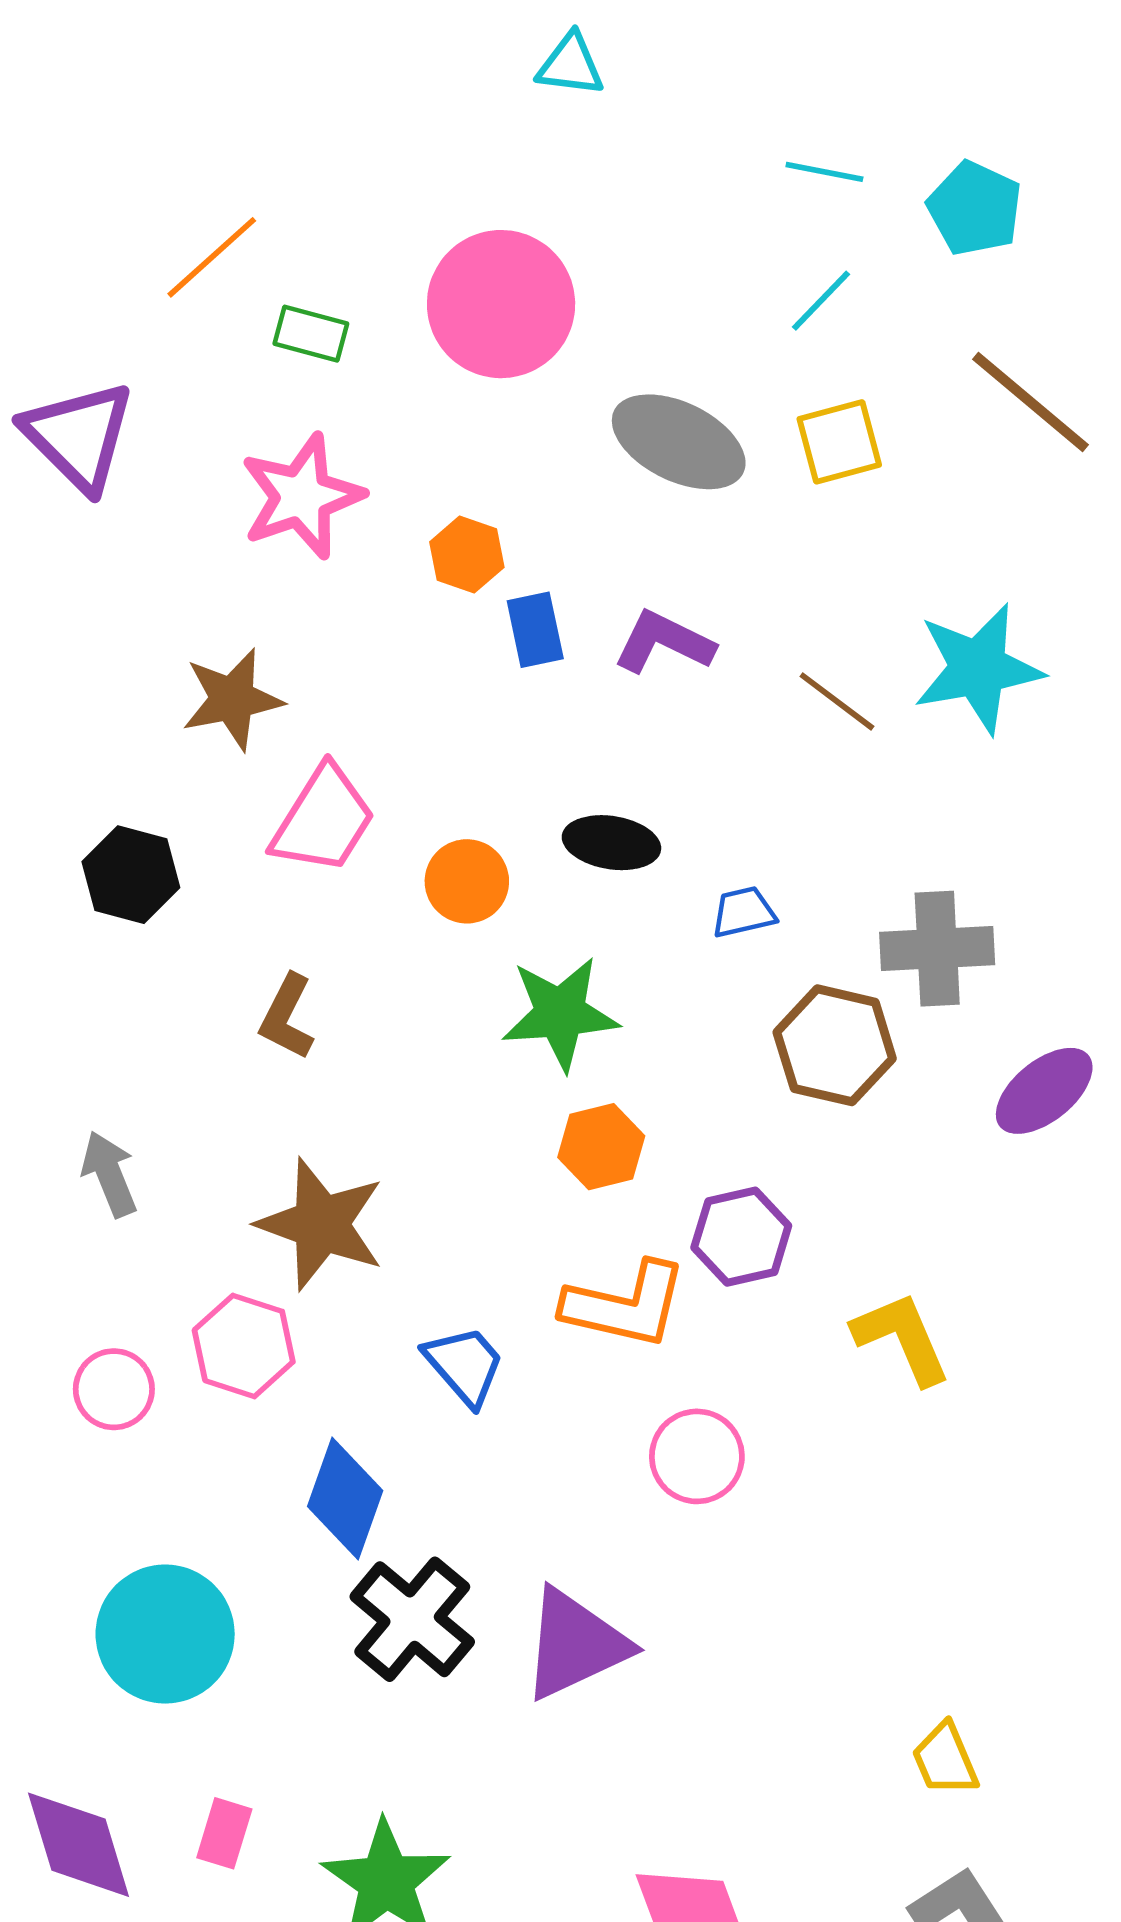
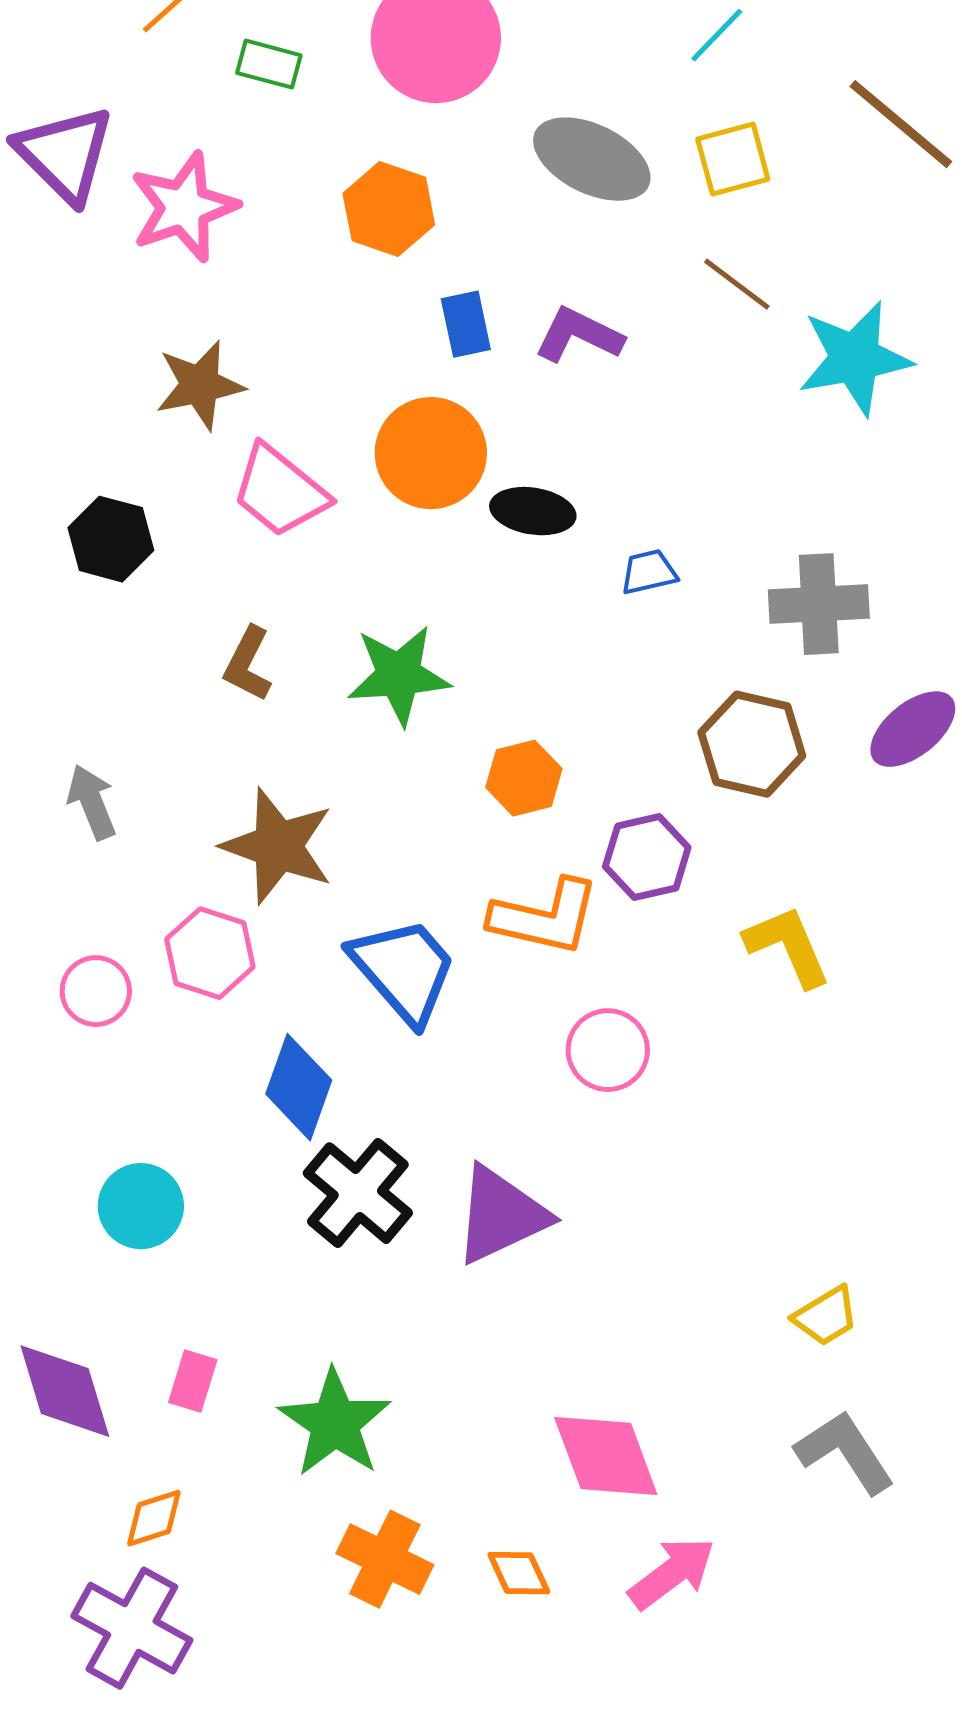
pink star: (302, 496) -> (184, 207), moved
orange hexagon: (467, 555) -> (389, 209), moved, size x1.4
brown line: (837, 701) -> (737, 284), moved
pink trapezoid: (323, 820) -> (280, 491), turned 97
orange circle: (467, 881) -> (431, 453), moved, size x1.5
green star: (560, 1013) -> (399, 675), moved
brown hexagon: (835, 1045) -> (752, 744), moved
blue trapezoid: (465, 1365) -> (404, 970), size x1.5
cyan circle: (165, 1634) -> (141, 1206), size x0.7
yellow trapezoid: (945, 1759) -> (826, 1316), turned -98

